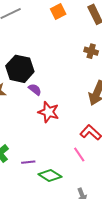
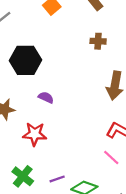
black hexagon: (20, 69) -> (26, 60), moved
red star: (49, 112) -> (35, 134), moved

